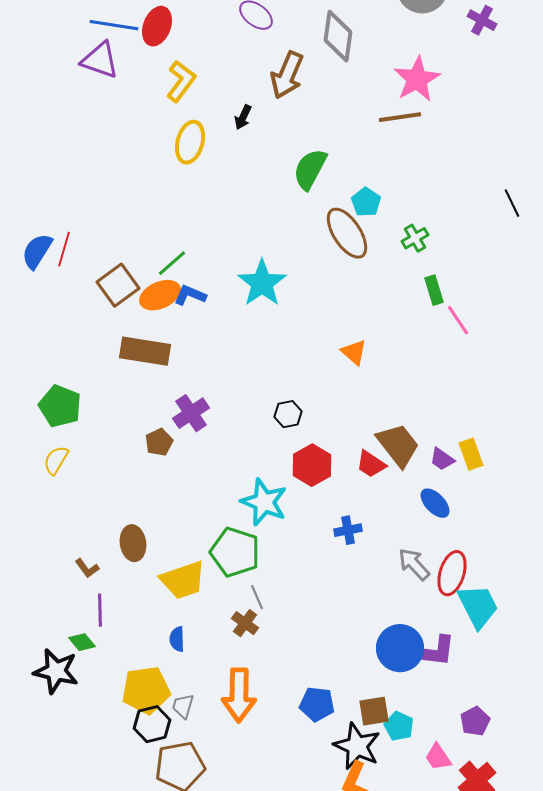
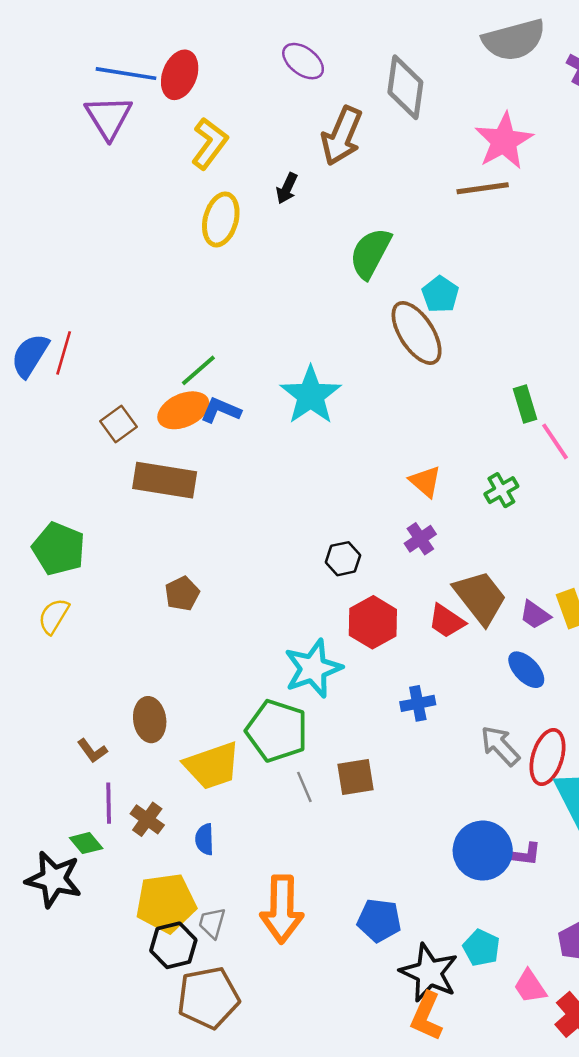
purple triangle: (100, 60) -> (109, 117), turned 39
green cross: (415, 238) -> (501, 490), moved
brown square: (118, 285) -> (118, 424), moved, size x0.7
purple cross: (191, 413) -> (420, 539), moved, size x0.7
cyan star: (264, 502) -> (313, 668), turned 30
brown cross: (245, 623) -> (147, 819), moved
purple L-shape: (434, 651) -> (525, 854), size x0.6
brown square: (374, 711) -> (355, 777), moved

